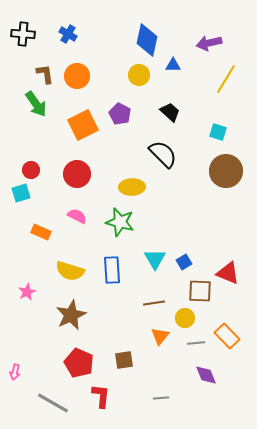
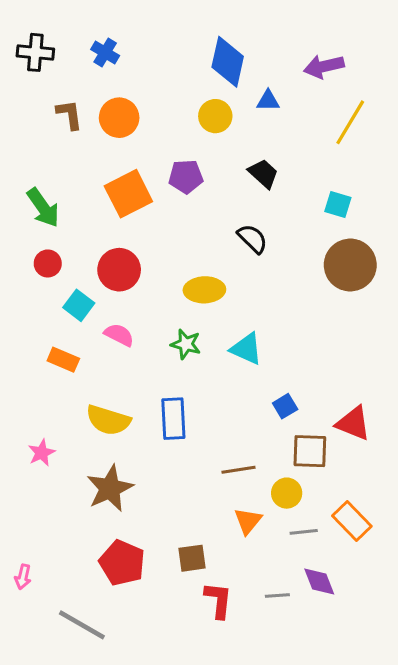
green arrow: (36, 104) -> (43, 208), moved
purple pentagon: (120, 114) -> (186, 177), turned -30
black semicircle: (163, 154) -> (253, 239), size x0.7
cyan square: (21, 193) -> (79, 305), moved, turned -36
green star: (120, 222) -> (186, 344), size x0.7
cyan triangle: (155, 259) -> (246, 349), moved, turned -35
red L-shape: (101, 396) -> (218, 600), moved
gray line: (161, 398) -> (277, 595), moved

